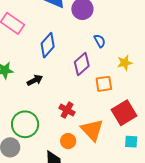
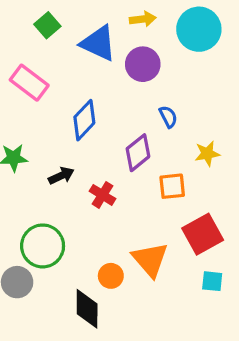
red cross: (67, 110) -> (102, 195), moved

